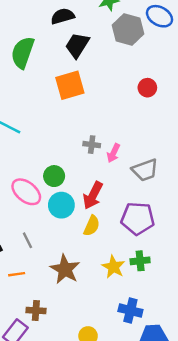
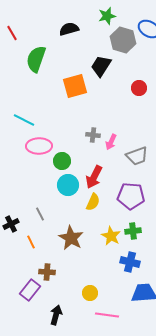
black trapezoid: (77, 45) -> (101, 66), moved
pink ellipse: (26, 192) -> (39, 146), moved, turned -40
orange line: (17, 274) -> (31, 242), turned 72
blue cross: (130, 311) -> (130, 262), moved

